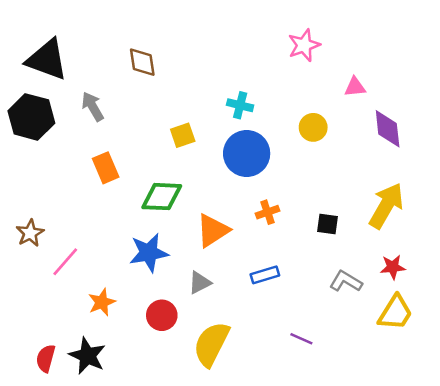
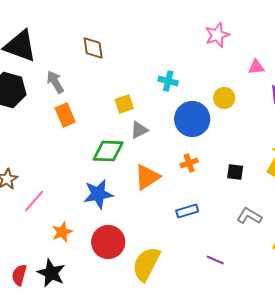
blue circle: (247, 153) -> (192, 119), moved
orange rectangle: (106, 168) -> (65, 115), moved
gray triangle: (200, 283) -> (139, 130), moved
red circle: (162, 315) -> (108, 242), size x1.4

